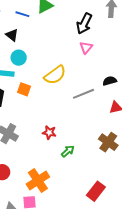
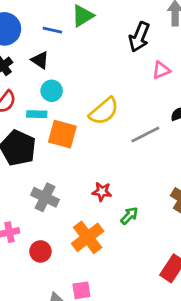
pink triangle: (86, 48) -> (161, 70), moved, turned 32
orange square: (24, 89) -> (62, 134), size x1.5
orange cross: (38, 181) -> (88, 237), moved

